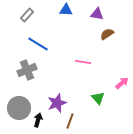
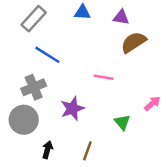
gray rectangle: (27, 15) -> (34, 19), size x1.5
brown semicircle: (107, 34) -> (134, 42), size x1.5
purple star: (57, 103) -> (72, 108), moved
gray circle: (19, 108) -> (24, 120), moved

